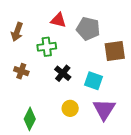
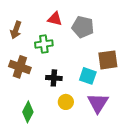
brown square: (115, 51) -> (108, 60), moved
brown cross: (21, 71) -> (20, 67), size x1.5
black cross: (63, 73) -> (54, 78), moved, turned -35

